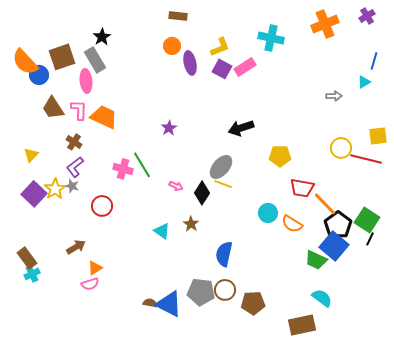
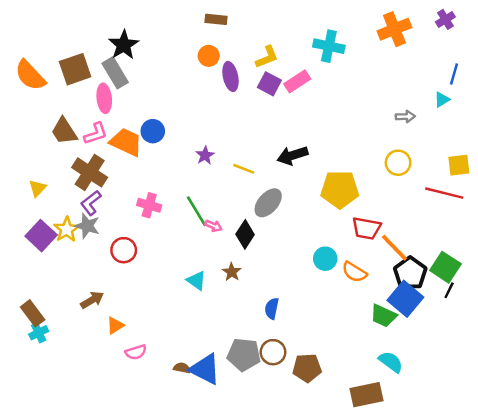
black star: (102, 37) -> (124, 45), size x1.4
blue circle: (39, 75) -> (153, 131), moved
pink L-shape: (79, 110) -> (96, 134), turned 70
brown cross: (74, 142) -> (90, 172), size x1.8
yellow circle: (341, 148) -> (398, 163), moved
yellow pentagon: (280, 156) -> (340, 189), size x1.4
green line: (142, 165) -> (196, 211), moved
yellow line: (223, 184) -> (244, 169), moved
gray star: (72, 186) -> (87, 226), size x1.5
blue semicircle: (224, 254) -> (272, 308), size x0.7
pink semicircle: (90, 284) -> (136, 352), moved

